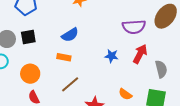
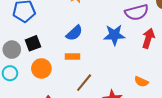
blue star: (112, 56) -> (114, 35), moved, size x1.5
orange circle: (30, 74) -> (41, 68), moved

